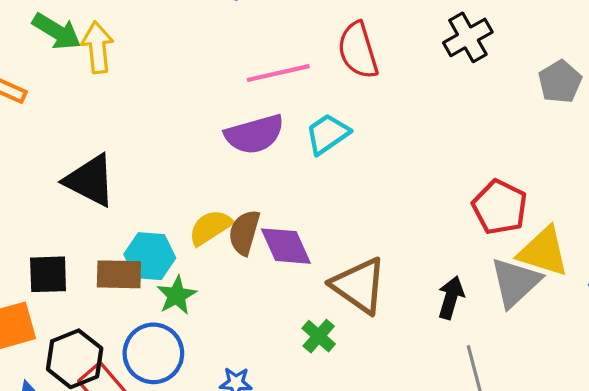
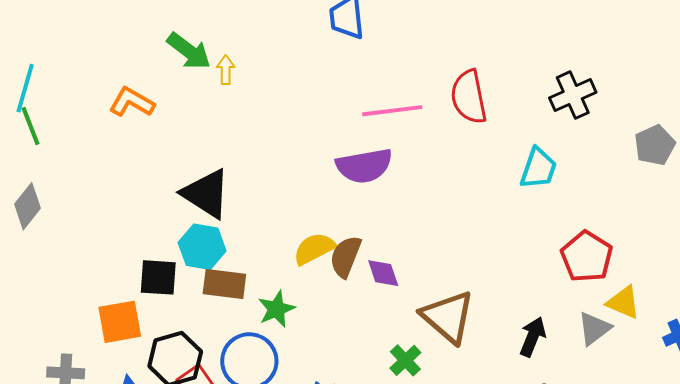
yellow arrow: (98, 47) -> (226, 70), size x0.6
cyan trapezoid: (327, 134) -> (538, 168), moved, turned 138
purple diamond: (286, 246) -> (383, 273), size x0.7
yellow triangle: (543, 252) -> (623, 302), size x0.7
cyan hexagon: (150, 256) -> (202, 247), moved
gray triangle: (515, 282) -> (594, 328), size x0.7

